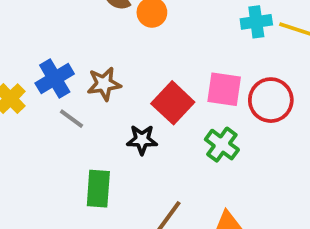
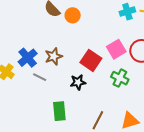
pink square: (224, 89) -> (116, 49), turned -30

